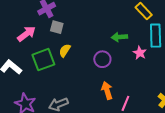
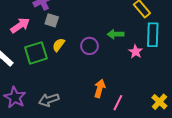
purple circle: (102, 59) -> (89, 46), moved
orange arrow: (107, 90) -> (100, 88), turned 30

